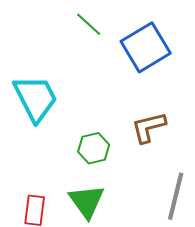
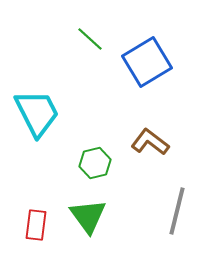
brown L-shape: (149, 127) -> (150, 142), turned 51

